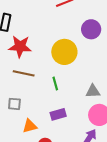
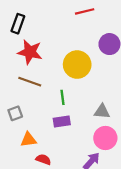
gray square: (14, 104) -> (15, 113), turned -32
purple rectangle: (58, 114) -> (62, 121), moved

